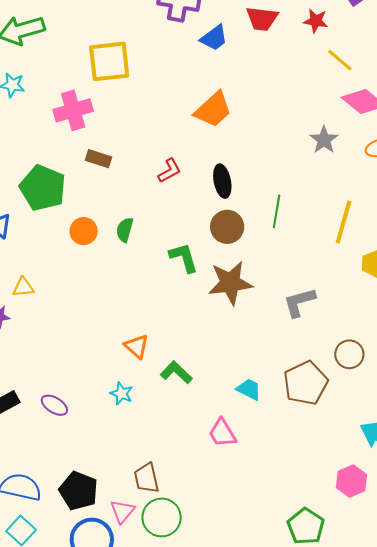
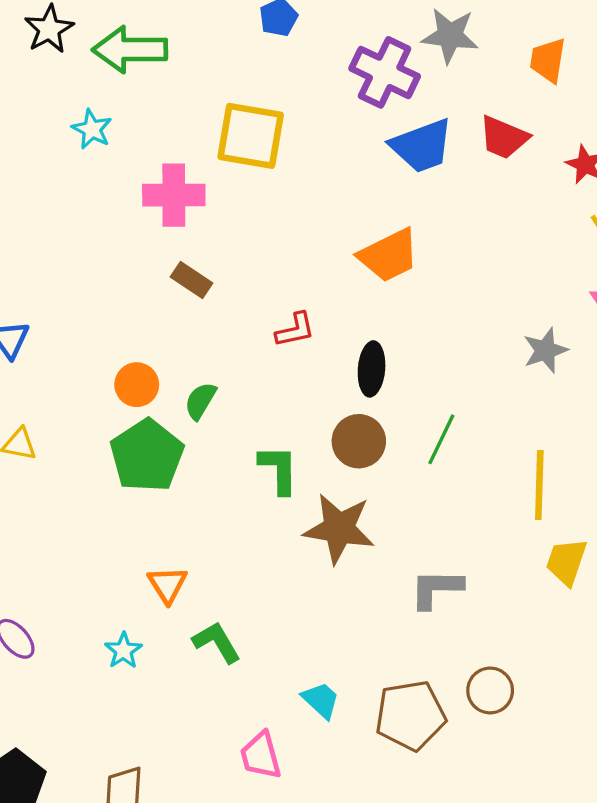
blue trapezoid: (214, 38) -> (422, 146), size x1.4
green pentagon: (43, 188) -> (147, 456), moved
yellow line: (343, 222) -> (539, 485), turned -30

